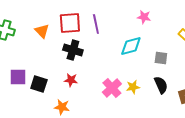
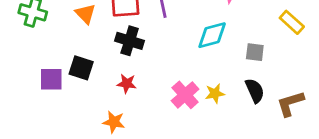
black square: (39, 84) -> (81, 68), moved

